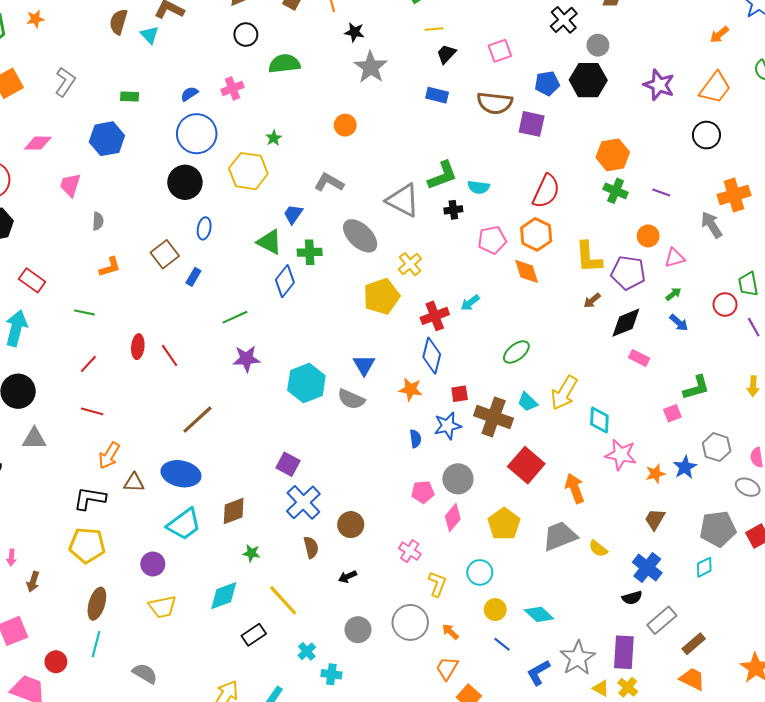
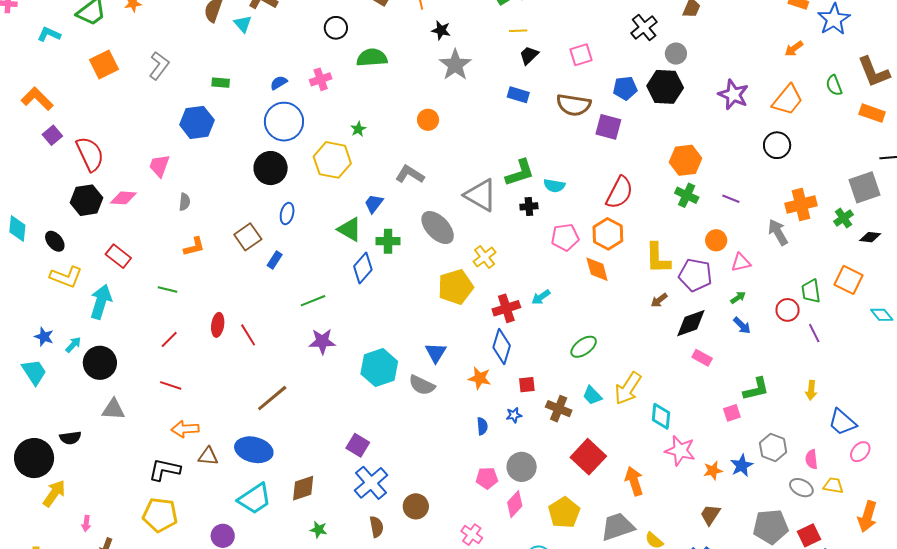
pink diamond: (38, 143) -> (123, 198), moved
brown cross: (494, 417) -> (559, 409), size x0.7
blue star: (448, 426) -> (514, 415), size x0.6
orange arrow: (109, 456) -> (185, 429), turned 52

